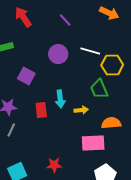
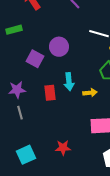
purple circle: (58, 54) -> (59, 47), moved
gray line: (11, 130) -> (20, 113), turned -40

